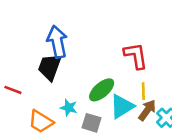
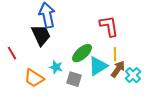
black trapezoid: (50, 67) -> (41, 35), turned 135
red line: (13, 90) -> (12, 53), turned 40

